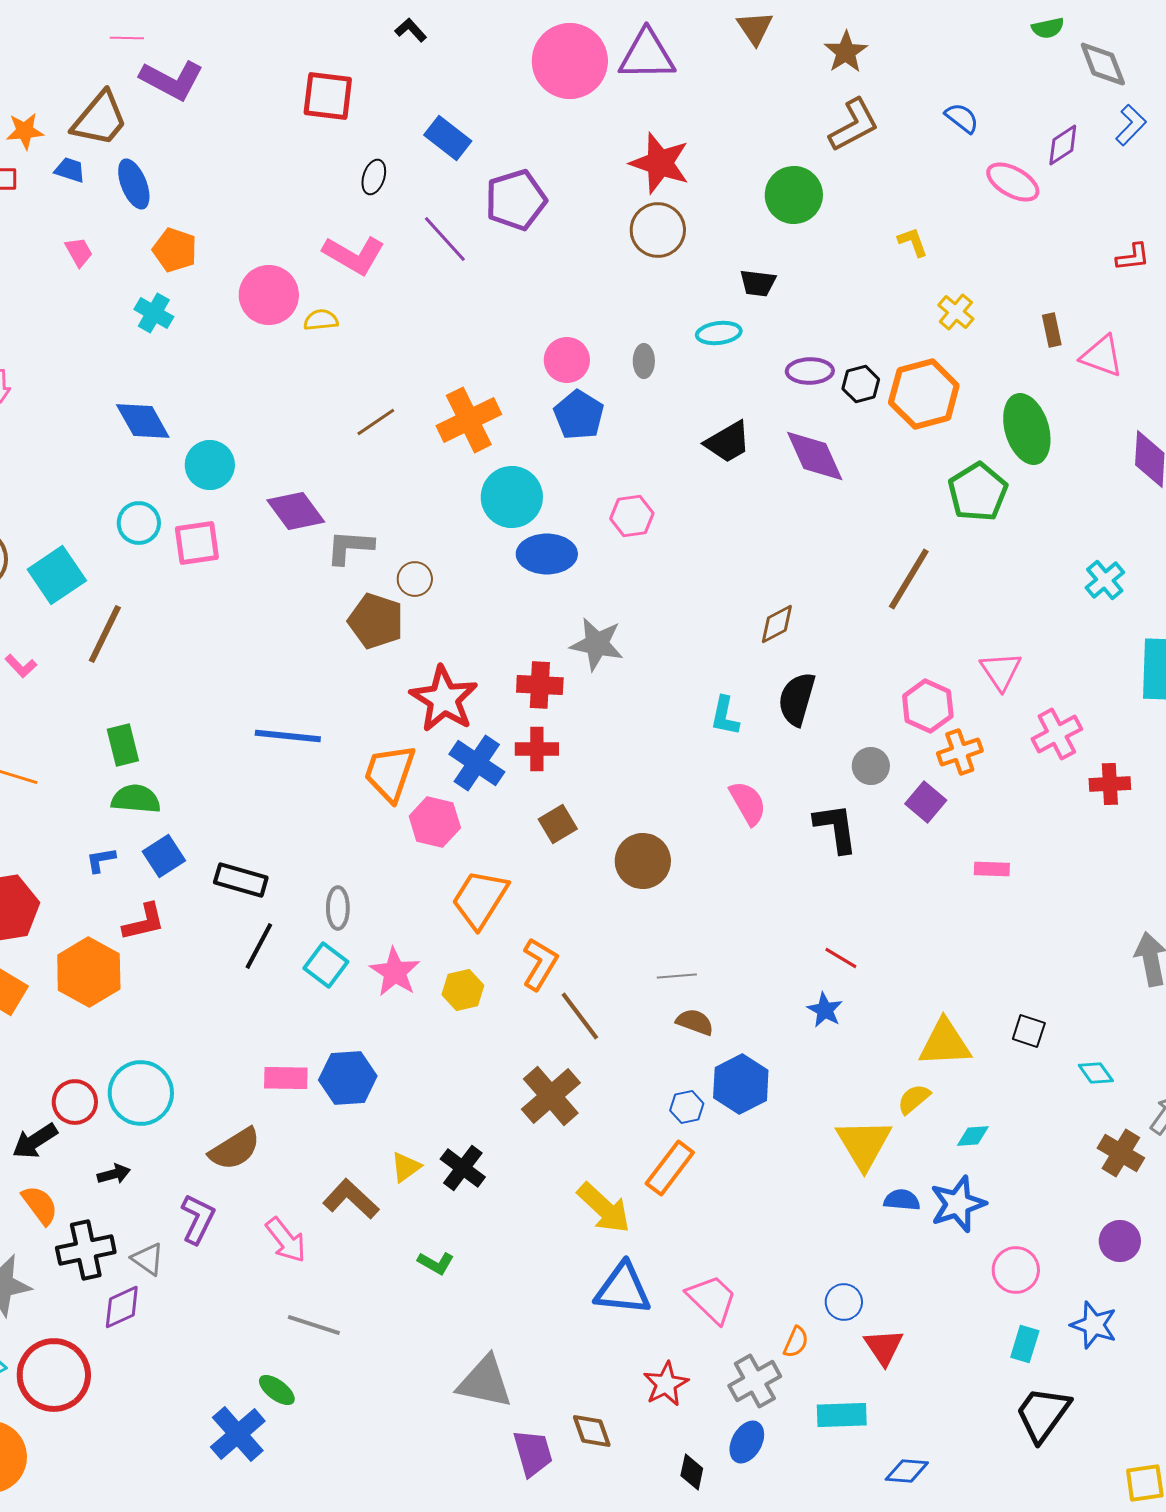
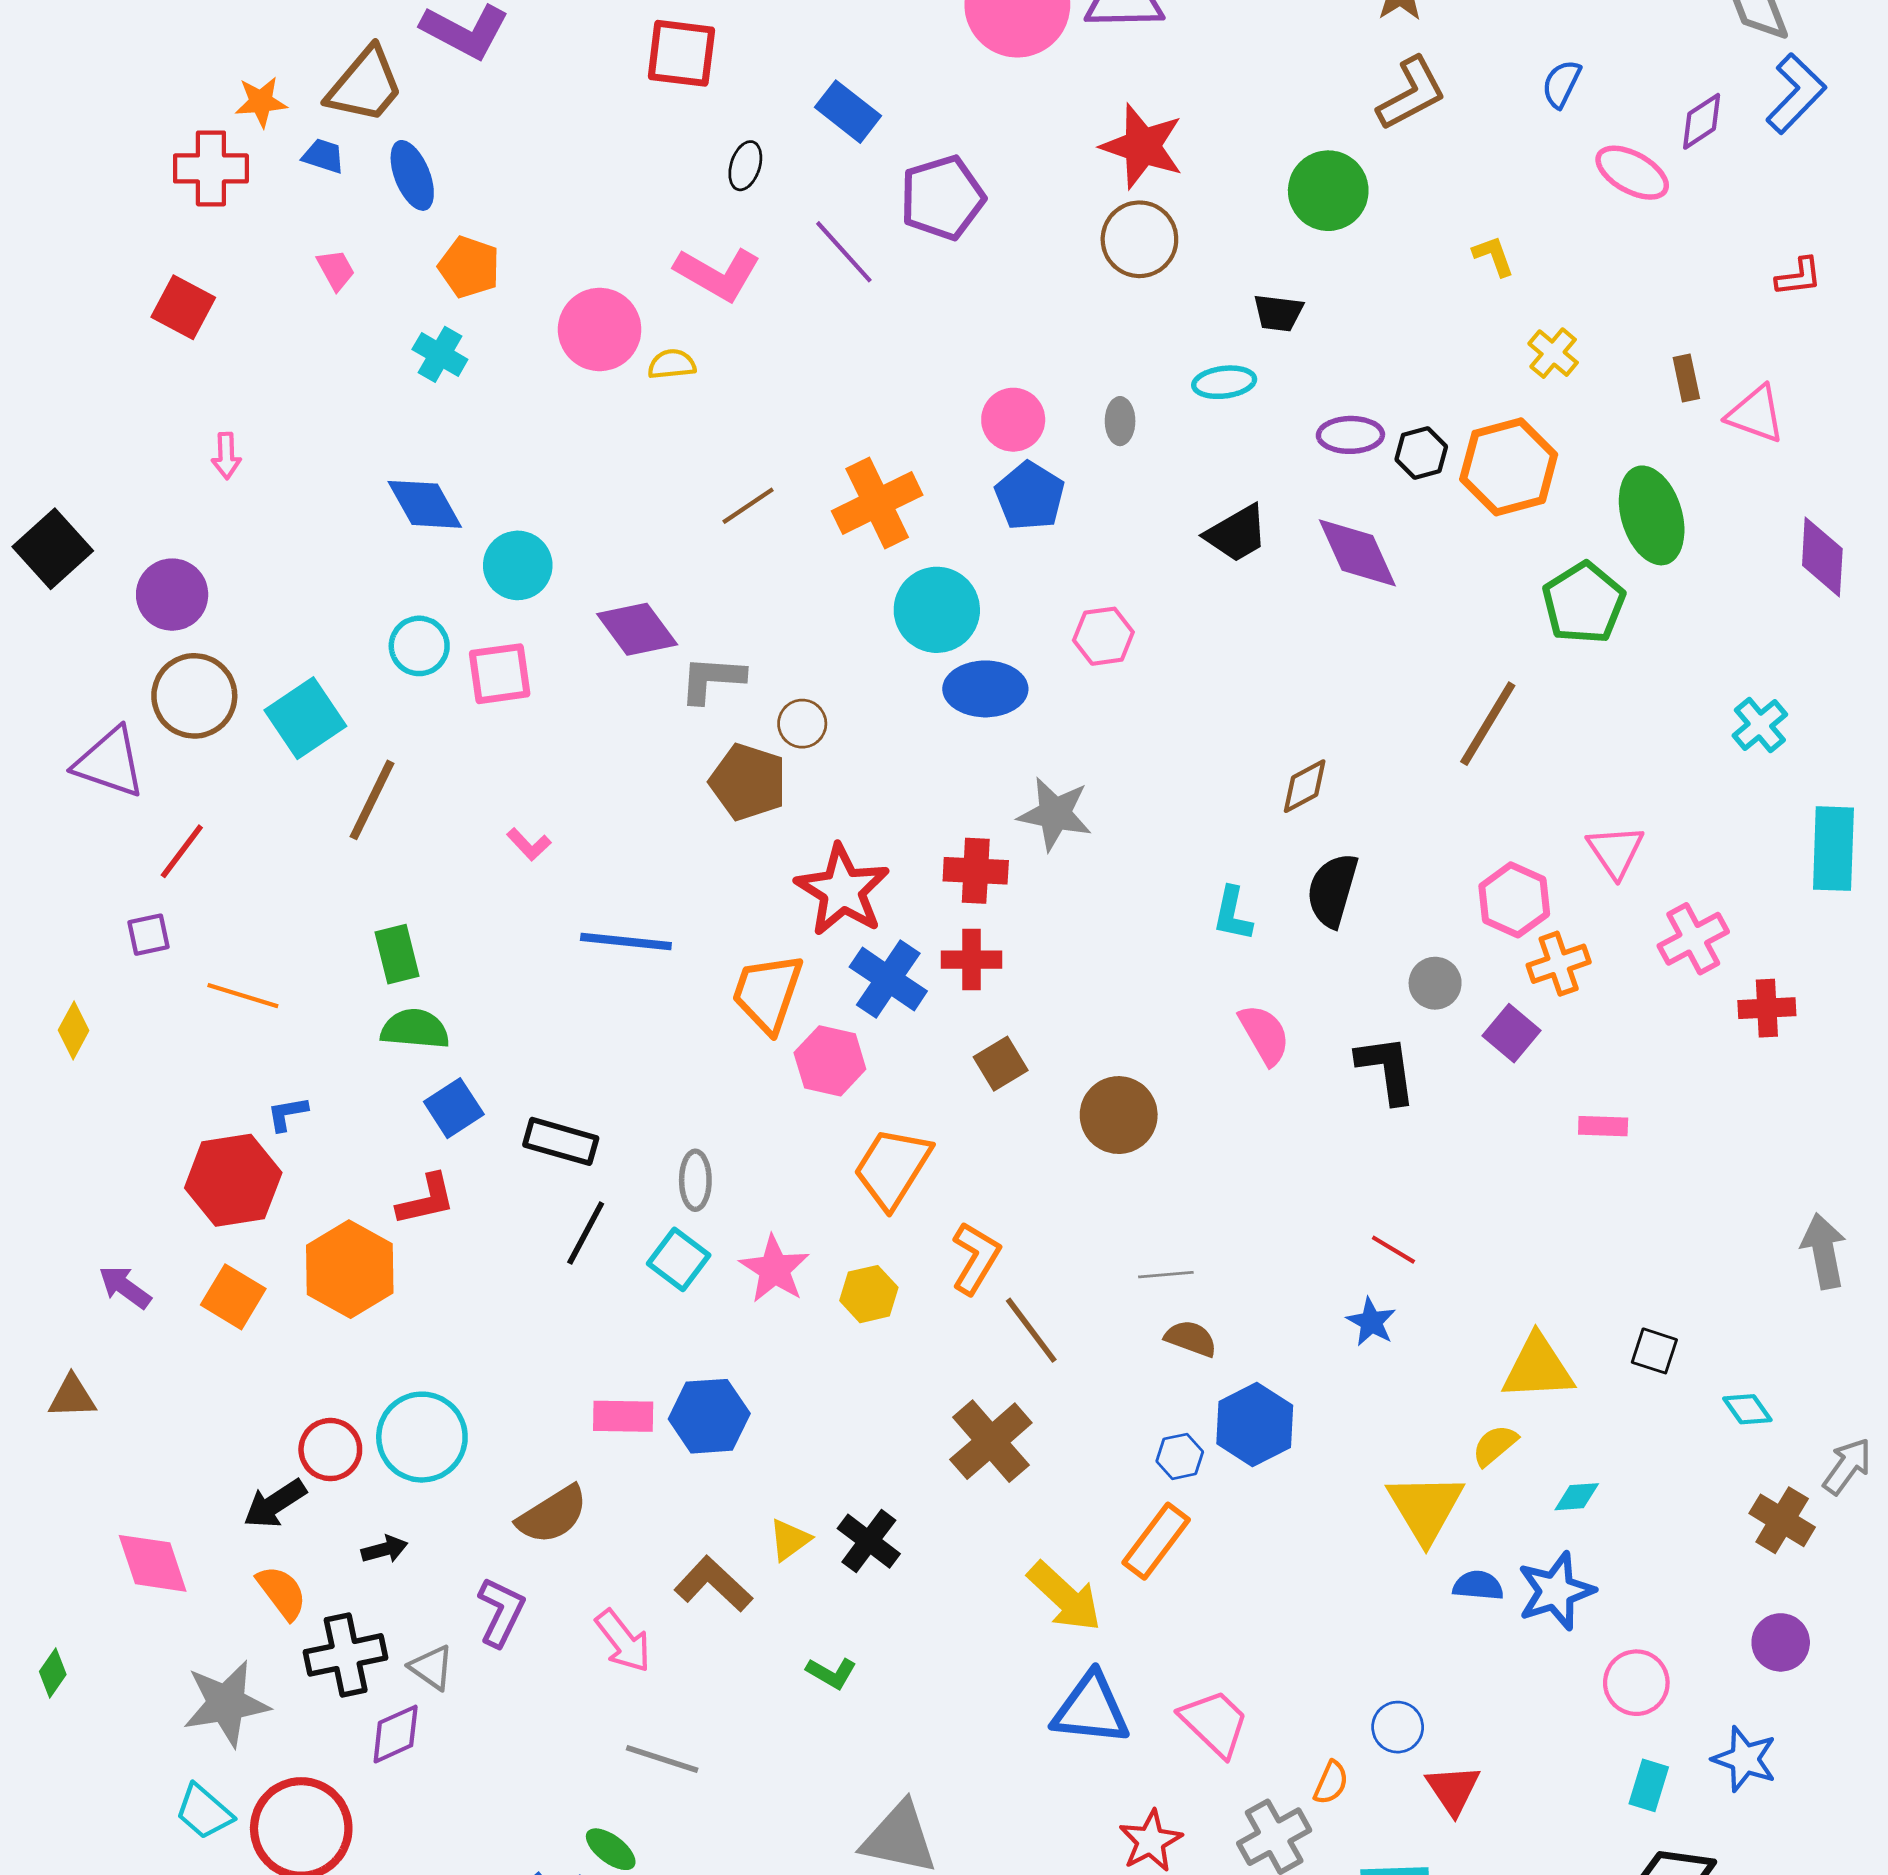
blue semicircle: (962, 118) -> (1561, 84), turned -102
blue L-shape: (1131, 125) -> (1796, 94), size x1.4
pink L-shape: (21, 666) -> (529, 844), moved
blue L-shape: (101, 860) -> (287, 1114), moved

